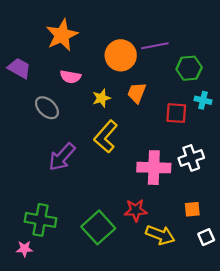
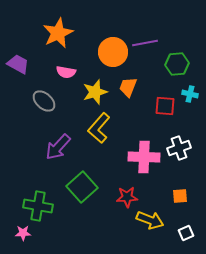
yellow star: (101, 98) -> (95, 92), size x1.4
green square: (98, 227) -> (82, 187), moved
white square: (206, 237) -> (186, 233), moved

